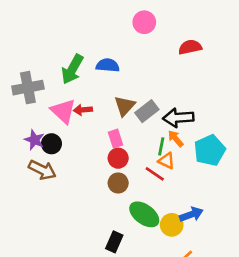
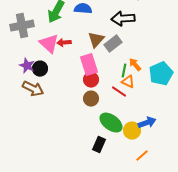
black arrow: (178, 118) -> (123, 19), moved
pink rectangle: (115, 139) -> (89, 65), size x1.5
black rectangle: (114, 242) -> (99, 145), moved

